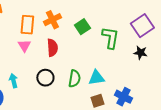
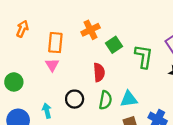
orange cross: (52, 20) -> (91, 30), moved
red semicircle: (52, 48) -> (99, 72), moved
cyan arrow: (13, 81) -> (47, 111), moved

